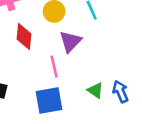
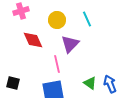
red diamond: (24, 36) -> (33, 40), turned -30

